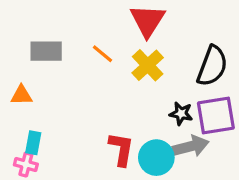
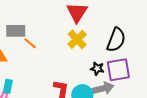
orange line: (103, 54) -> (30, 43), moved

